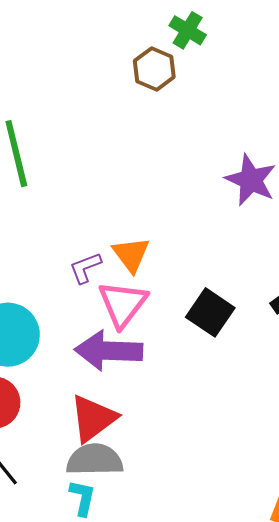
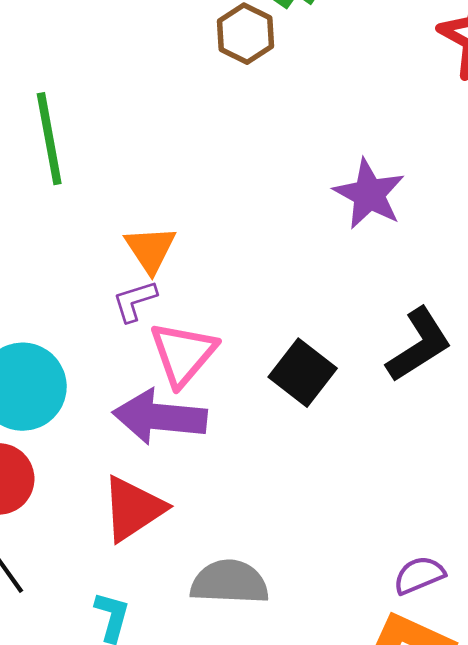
orange triangle: (131, 255) -> (150, 249), moved
gray semicircle: (95, 460) -> (230, 582), moved

